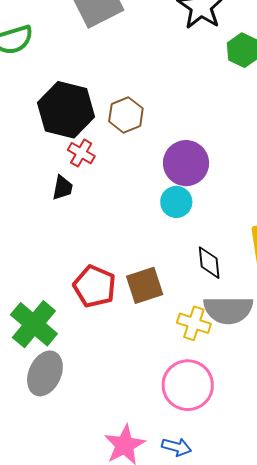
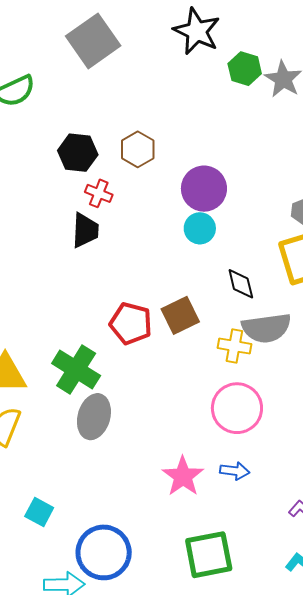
black hexagon: (66, 110) -> (78, 153), size x0.7
black trapezoid: (63, 188) -> (85, 230), size x1.4

